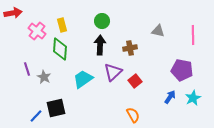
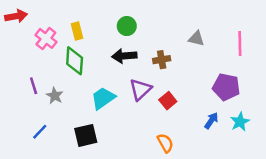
black arrow: (100, 45) -> (124, 56), turned -96
black square: (56, 108) -> (86, 135), moved
blue line: (36, 116) -> (40, 132), moved

